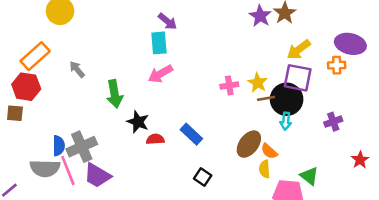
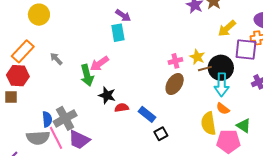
pink arrow: (160, 74) -> (99, 64), moved
purple square: (298, 78) -> (246, 49), moved
cyan arrow: (286, 121) -> (222, 85), size x1.6
blue rectangle: (191, 134) -> (147, 114), moved
brown ellipse: (249, 144) -> (175, 84), moved
orange semicircle: (269, 151) -> (223, 109), moved
yellow semicircle: (265, 169) -> (208, 123), size x1.6
black square: (203, 177) -> (161, 134), turned 32

